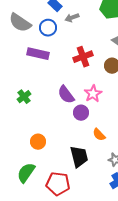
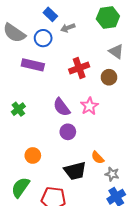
purple circle: (81, 113) -> (68, 132), moved
orange semicircle: (99, 135) -> (98, 158), moved
black trapezoid: (79, 157) -> (75, 171), turned 90

